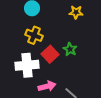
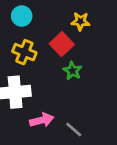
red square: (50, 54) -> (62, 44), moved

